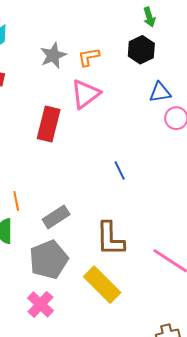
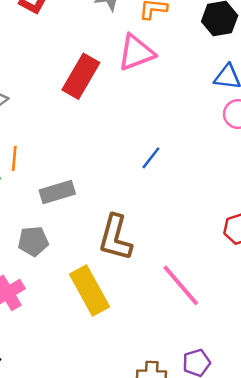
blue line: (120, 171) -> (151, 158), turned 48
gray pentagon: (49, 260) -> (33, 241), size x0.6

